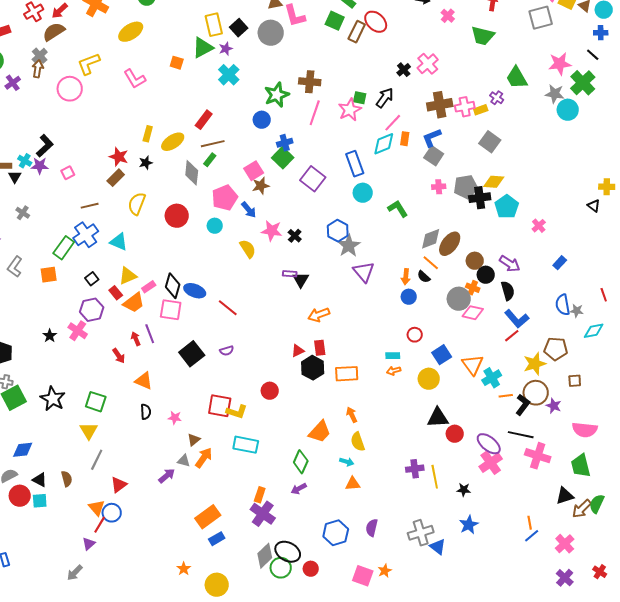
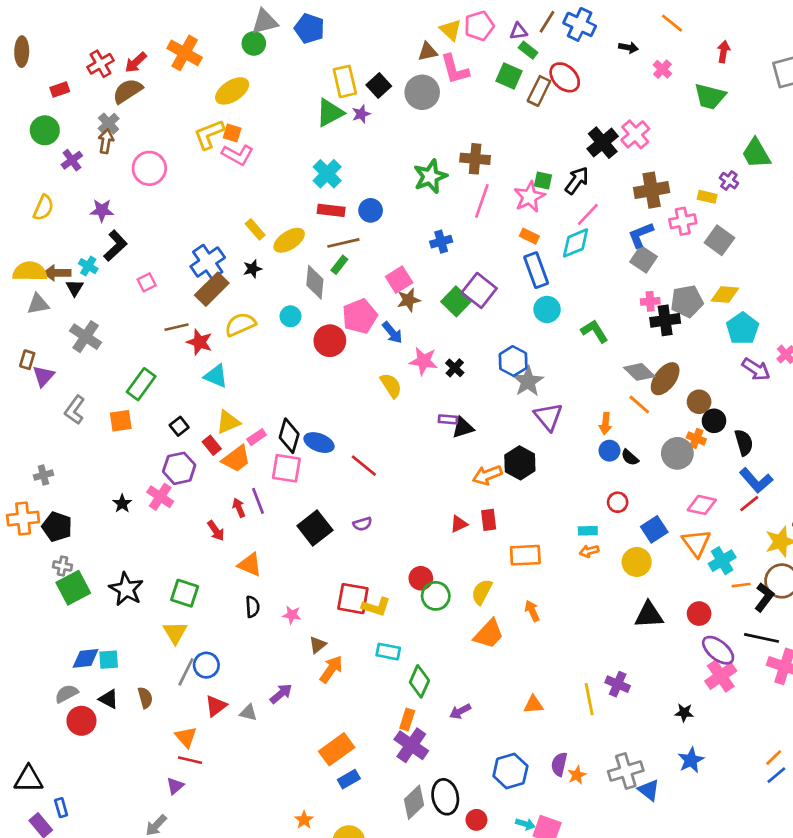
orange square: (177, 63) -> (232, 133), moved
yellow L-shape: (89, 64) -> (209, 134), moved
black cross: (404, 70) -> (603, 143), size x1.6
cyan cross: (229, 75) -> (327, 174), moved
pink L-shape: (135, 79) -> (238, 155), turned -30
pink cross: (465, 107) -> (683, 221), moved
yellow rectangle: (481, 110) -> (707, 197), turned 32
red rectangle: (204, 120) -> (331, 210), turned 60
blue circle: (262, 120) -> (371, 210), moved
yellow rectangle: (148, 134) -> (255, 229), turned -56
orange rectangle: (405, 139) -> (529, 236), moved, turned -72
red star: (119, 157) -> (200, 342), moved
green square: (283, 158) -> (456, 301), moved
purple star: (40, 166) -> (102, 210), moved
brown rectangle: (116, 178) -> (212, 289), size x1.4
black cross: (480, 198) -> (665, 320), moved
yellow semicircle: (137, 204) -> (240, 324), turned 45
gray cross: (23, 213) -> (86, 337), size x1.6
red circle: (177, 216) -> (330, 341), moved
cyan circle: (215, 226) -> (290, 316), moved
blue cross: (86, 235) -> (208, 262), moved
gray diamond: (431, 239) -> (639, 372), turned 65
purple arrow: (510, 264) -> (756, 369), moved
black semicircle: (424, 277) -> (630, 457), moved
black triangle: (301, 280) -> (463, 428), turned 42
pink diamond: (473, 313) -> (702, 505), moved
black hexagon: (313, 368) -> (520, 463), moved
red circle: (455, 434) -> (699, 614), moved
yellow semicircle: (358, 442) -> (482, 592), moved, turned 48
cyan rectangle: (246, 445) -> (388, 652), size x0.7
gray triangle: (184, 461) -> (248, 713), moved
green diamond: (301, 462) -> (419, 681), moved
cyan arrow: (347, 462) -> (525, 824), moved
purple cross: (415, 469) -> (618, 684), turned 30
yellow line: (435, 477) -> (589, 699), moved
cyan square: (40, 501) -> (109, 660), moved
blue circle: (112, 513) -> (206, 665), moved
orange line: (530, 523) -> (774, 757), turned 56
red line: (100, 525) -> (190, 760), turned 72
black ellipse: (288, 552) -> (445, 797), turned 50
green circle: (281, 568) -> (436, 596), moved
orange star: (385, 571) -> (577, 775), moved

